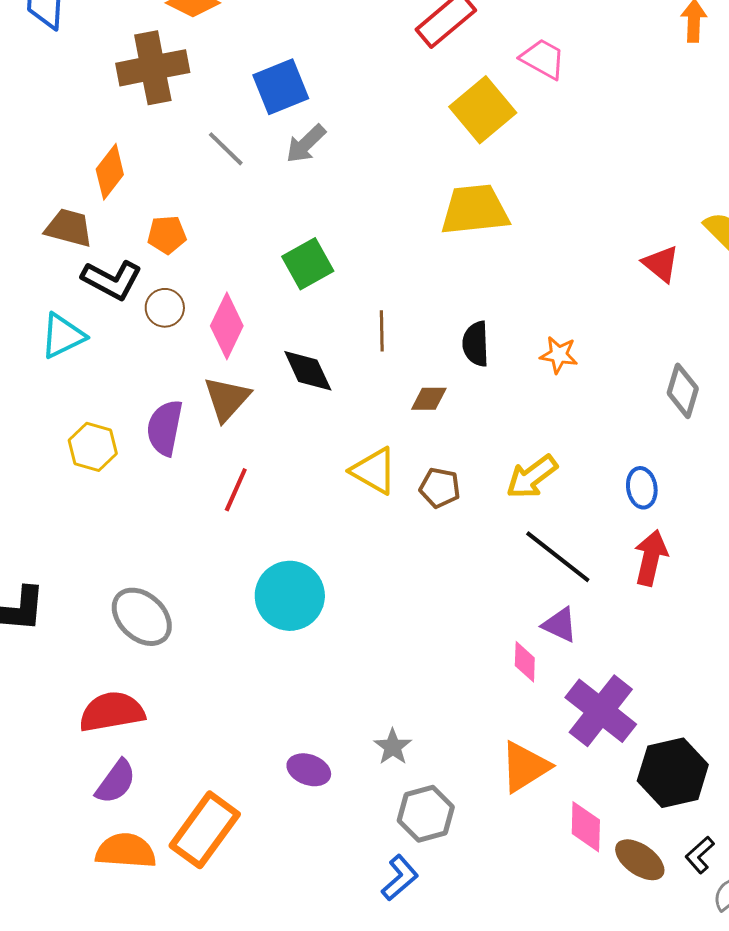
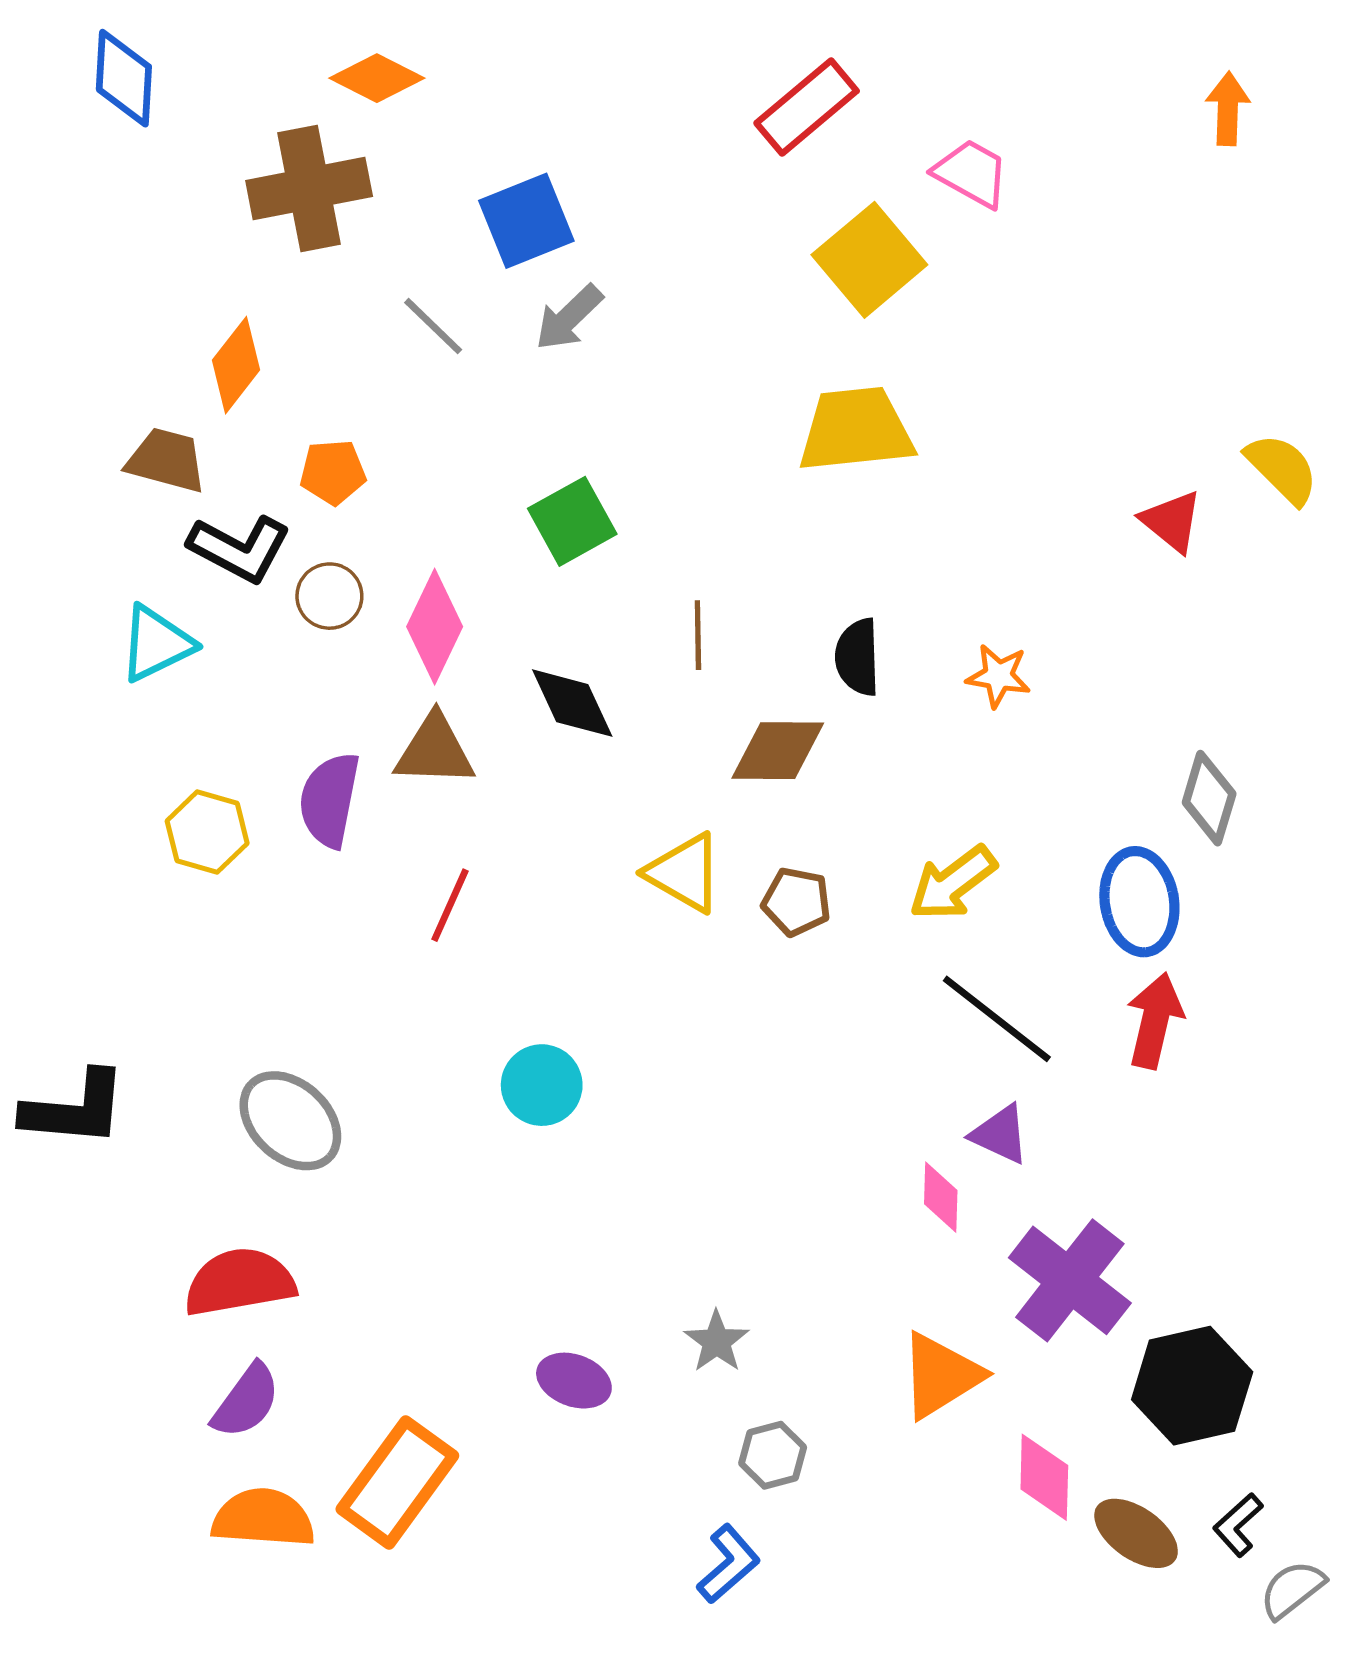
gray diamond: (683, 391) -> (1209, 798), moved
brown triangle: (227, 399) -> (435, 751), turned 50
brown diamond: (429, 399) -> (778, 751), size x1.5
blue ellipse: (642, 488) -> (1139, 902), size x1.5
cyan circle: (290, 596) -> (542, 1085), size x0.7
gray hexagon: (426, 814) -> (773, 1455), size x0.7

